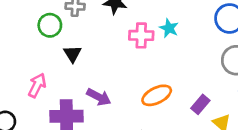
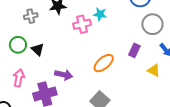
green circle: (50, 25) -> (18, 45), moved
purple rectangle: (200, 104) -> (134, 50), moved

